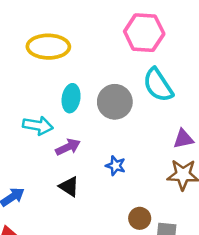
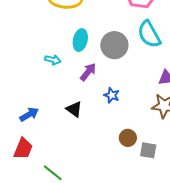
cyan arrow: (38, 126) -> (53, 60), size x0.7
purple arrow: (68, 147) -> (88, 72), moved, turned -30

